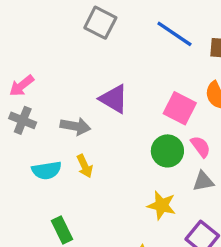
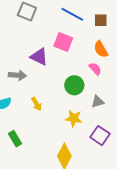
pink square: (180, 108) -> (63, 42), moved
pink semicircle: (201, 147) -> (95, 69), moved
yellow arrow: (85, 166) -> (37, 104), moved

